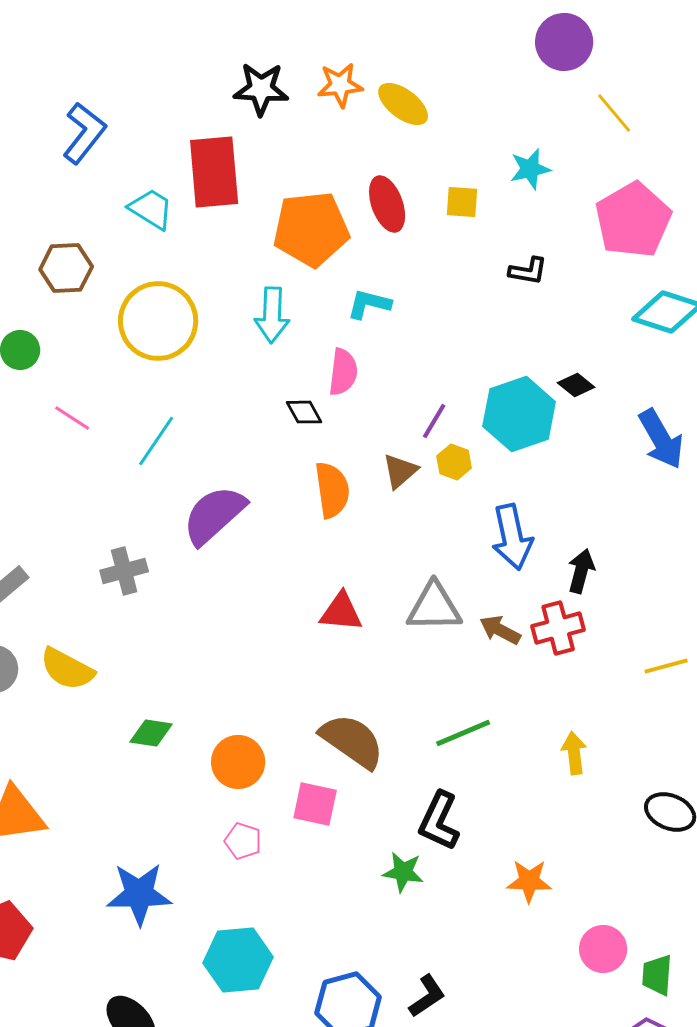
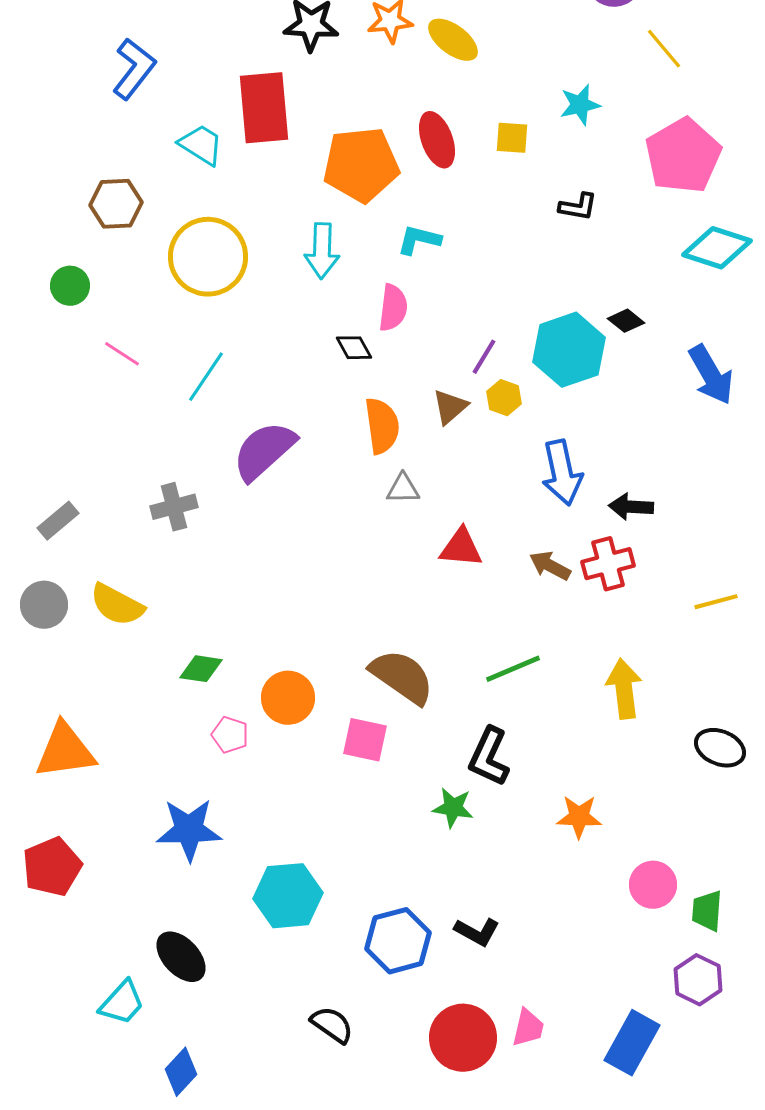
black arrow: (581, 571) -> (631, 507), turned -102
gray triangle: (434, 607) -> (403, 489), moved, size x0.6
red triangle: (341, 612) -> (461, 548), moved
yellow arrow: (574, 753) -> (624, 689), size x1.4
pink pentagon: (243, 841) -> (230, 735), moved
black L-shape: (427, 996) -> (477, 932), turned 63

